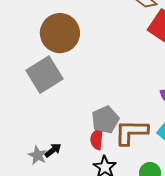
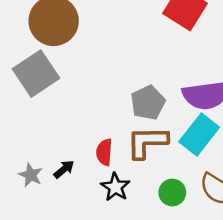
gray pentagon: (105, 120) -> (148, 103), moved
black arrow: (53, 150) -> (64, 169), moved

